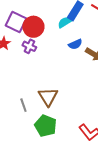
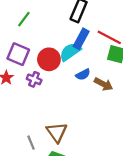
cyan semicircle: (64, 22) -> (70, 52), size x1.5
red circle: (33, 27) -> (49, 59), moved

